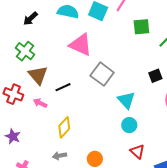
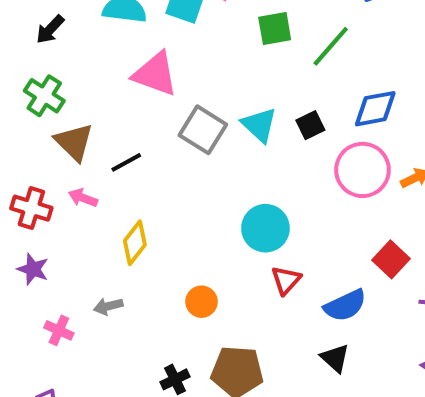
red cross: (13, 94) -> (31, 208), moved
cyan triangle: (126, 100) -> (259, 125), moved
cyan circle: (129, 125) -> (265, 228), size x1.5
red triangle: (137, 151) -> (286, 280), turned 35
gray arrow: (59, 156) -> (108, 306), moved

